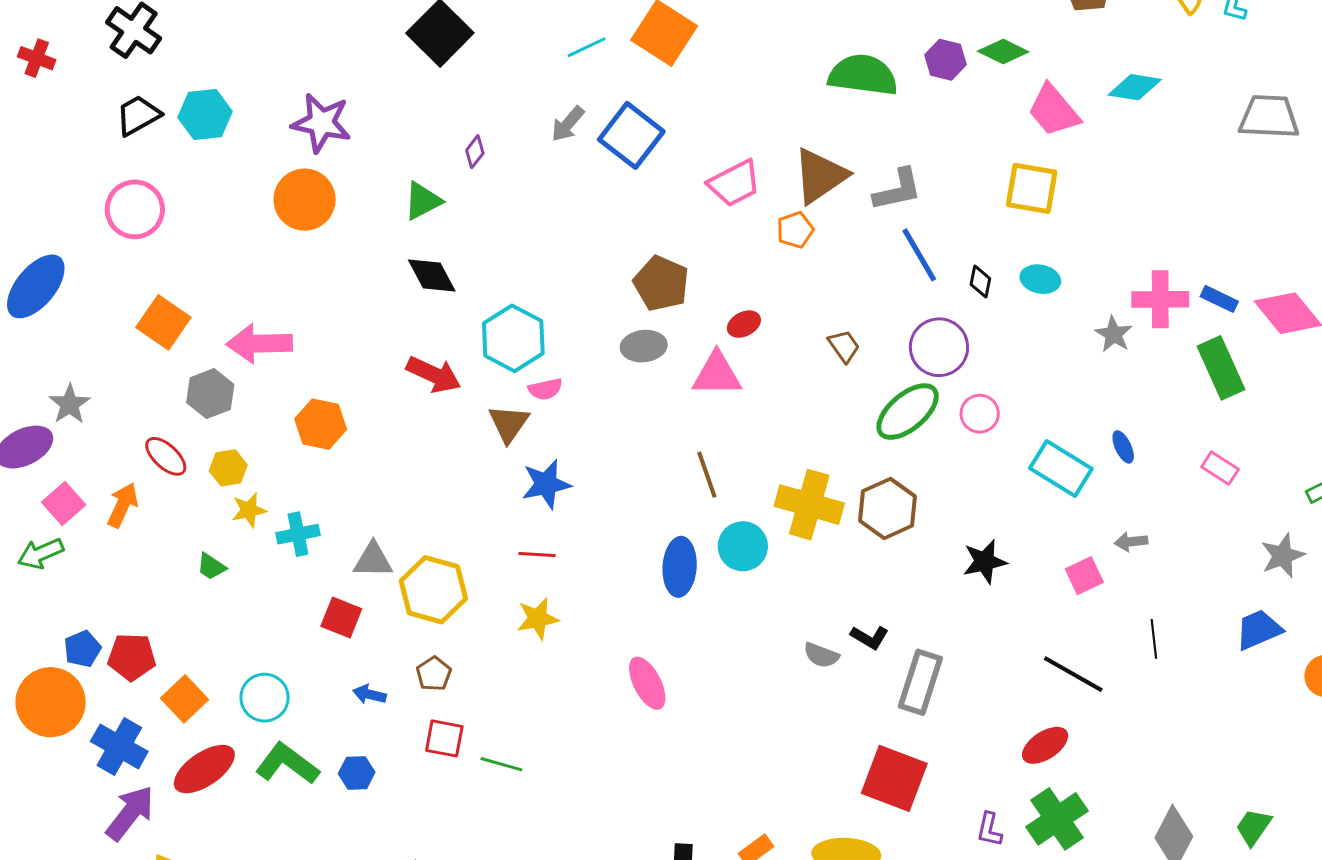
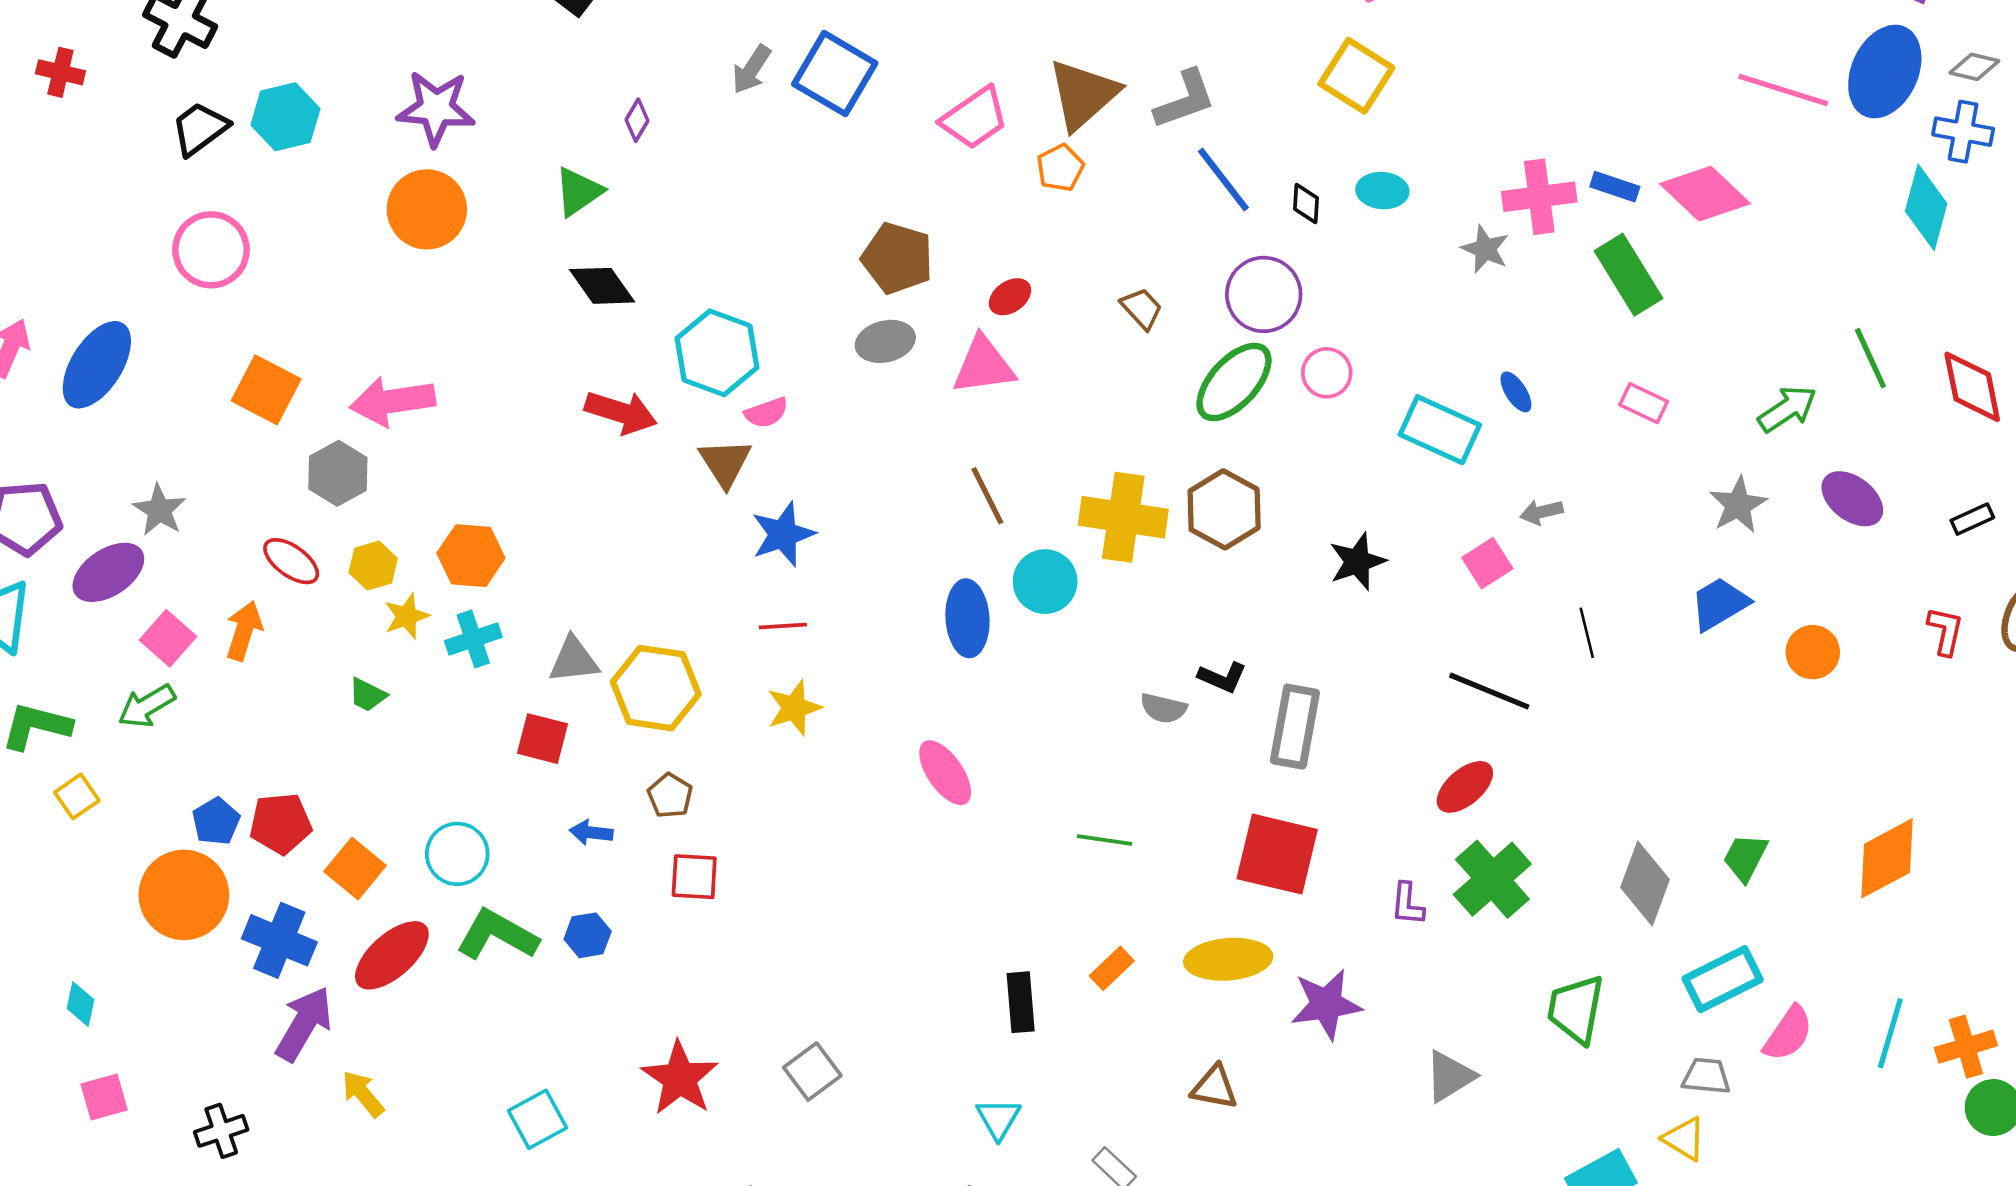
yellow square: (1032, 188) -> (1356, 76), turned 30
orange hexagon: (321, 424) -> (471, 556), moved
green line: (501, 764) -> (1105, 840), moved

